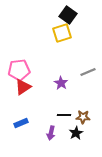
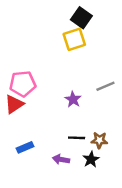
red triangle: (23, 87) -> (14, 104), moved
purple arrow: (51, 133) -> (61, 159), turned 88

